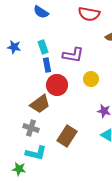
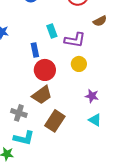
cyan rectangle: (43, 47) -> (52, 31), moved
purple L-shape: (73, 55) -> (75, 40), moved
brown trapezoid: (40, 104) -> (42, 95), moved

